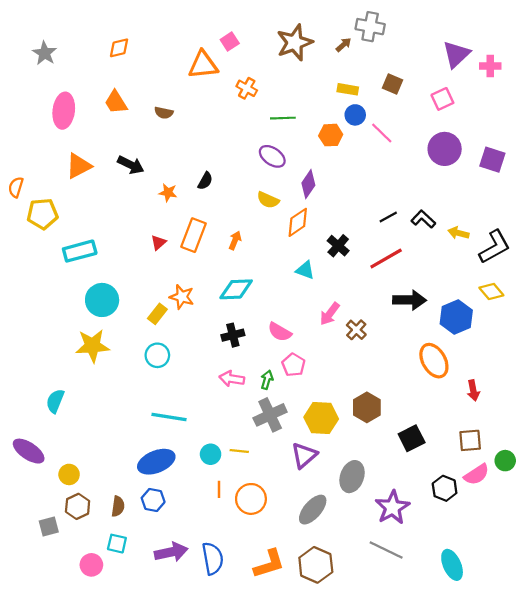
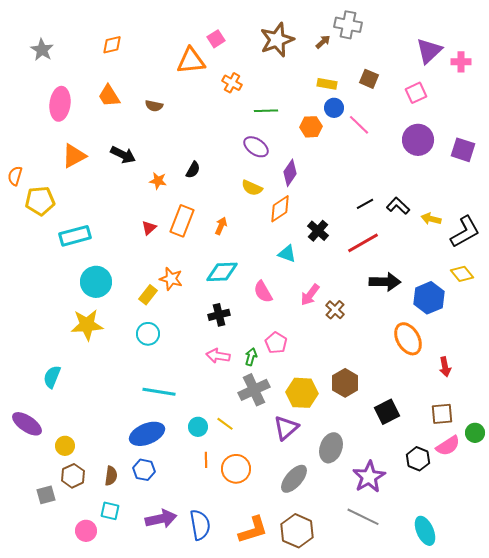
pink semicircle: (280, 332) -> (263, 292), moved, turned 30
yellow line: (239, 451) -> (225, 424), turned 30

